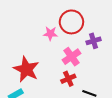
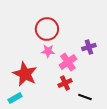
red circle: (71, 22) -> (47, 29), moved
pink star: (50, 34) -> (48, 51), moved

